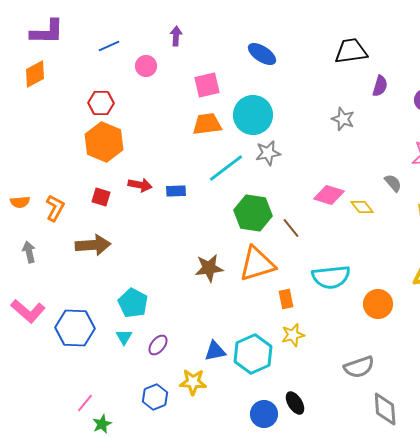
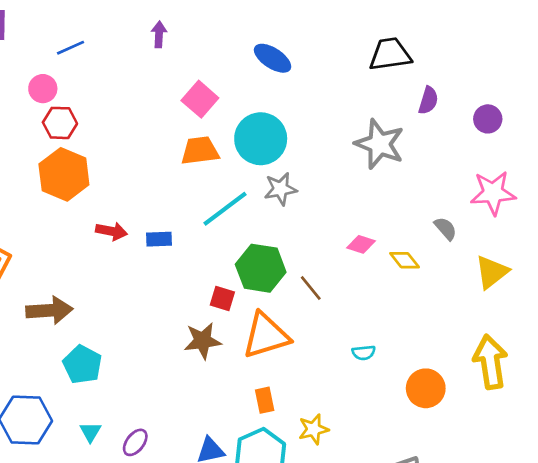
pink circle: (146, 66) -> (43, 89), moved
pink square: (207, 85) -> (200, 99), turned -36
gray star: (343, 119) -> (379, 144), size x1.6
pink diamond: (329, 195) -> (361, 244), size x0.7
red square: (101, 197) -> (222, 299), moved
cyan semicircle: (331, 277) -> (364, 353), size x0.5
orange rectangle: (286, 299) -> (265, 400), moved
cyan pentagon: (133, 303) -> (82, 365), moved

